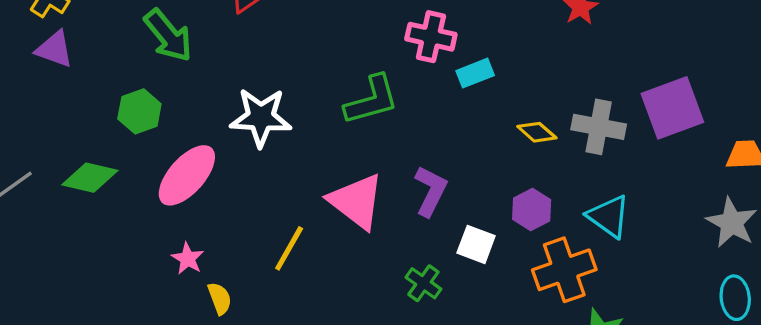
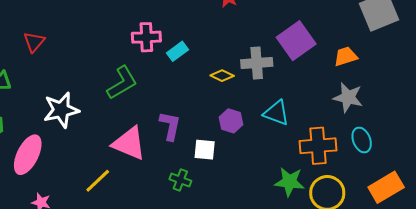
yellow line: (289, 248) -> (98, 181), turned 32
orange cross: (564, 270) -> (318, 146), moved, turned 30

